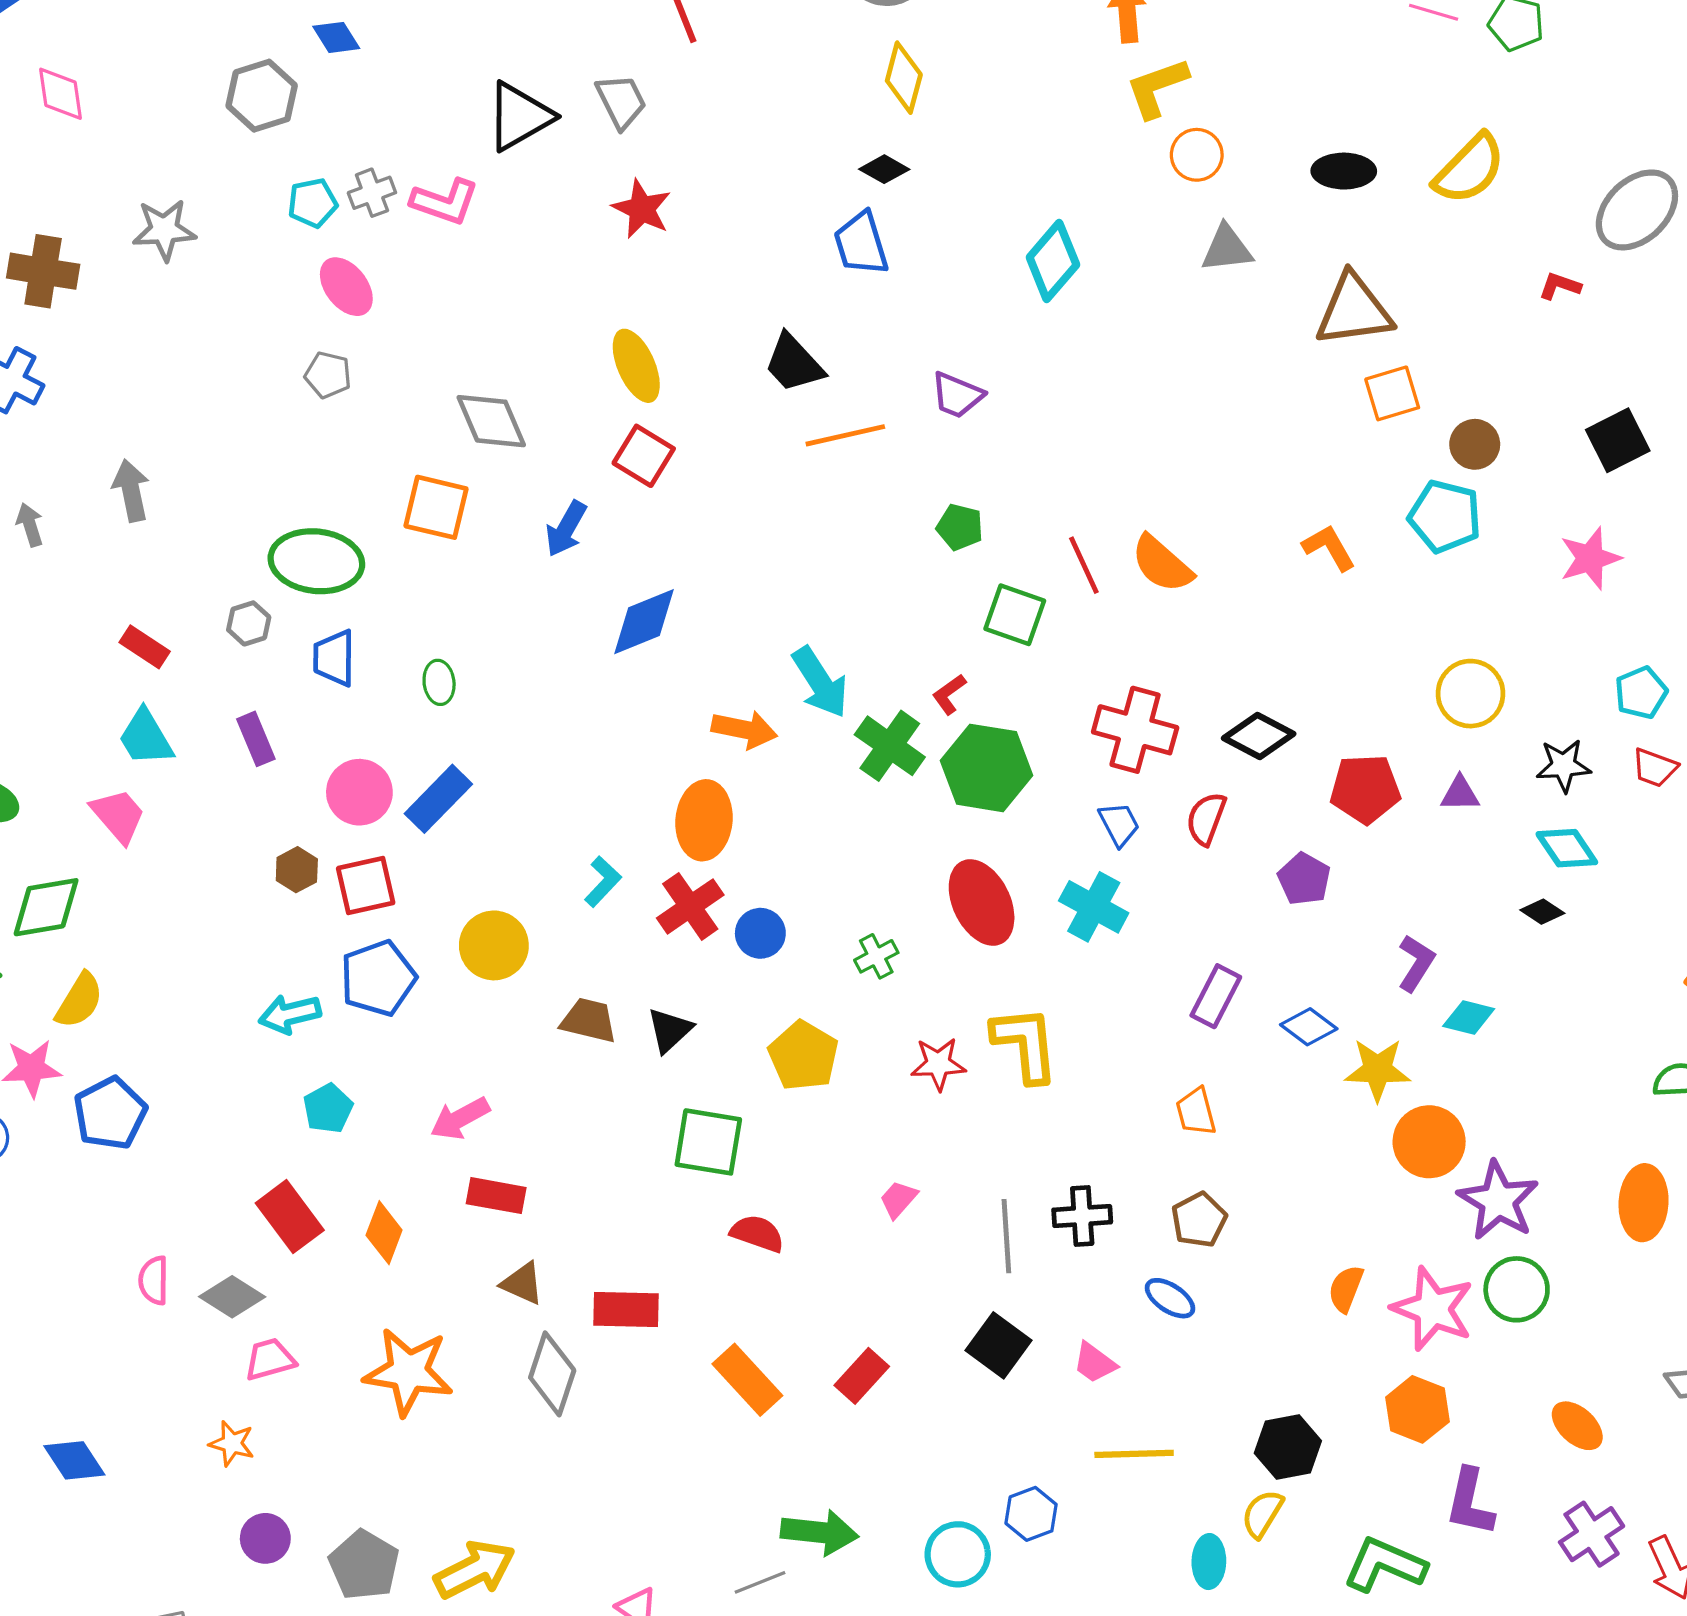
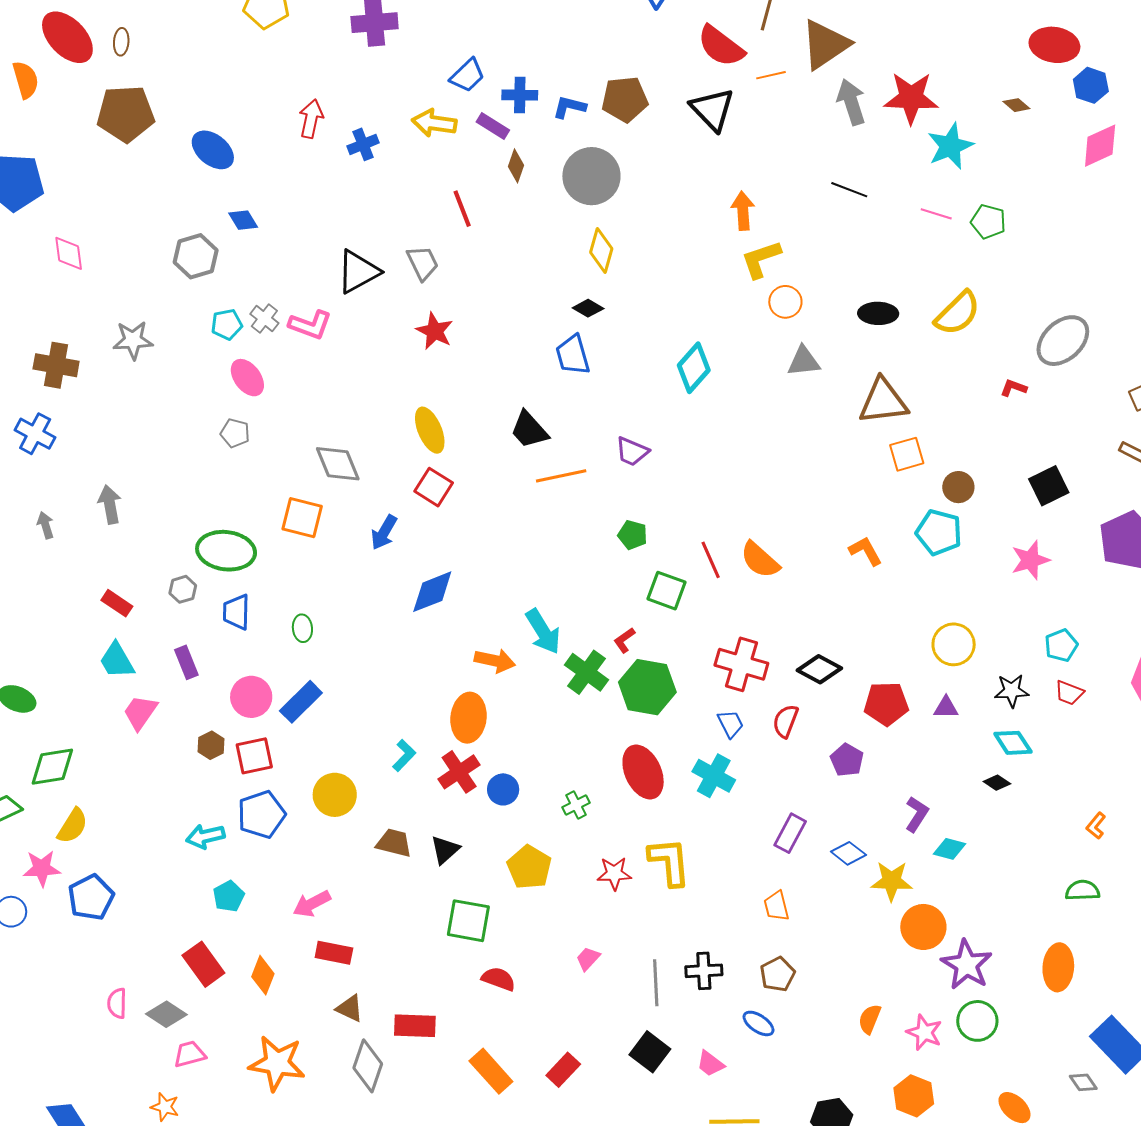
gray cross: (372, 193) -> (264, 319), turned -32
pink trapezoid: (118, 816) -> (140, 712), moved, turned -105
pink star: (1433, 1309) -> (924, 1032), size x0.7

